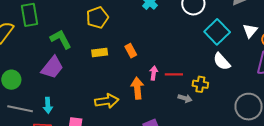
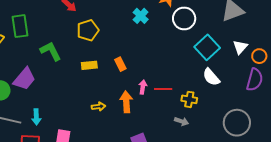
purple trapezoid: (52, 67) -> (24, 79), moved
gray arrow: (185, 98) -> (181, 121), moved
yellow arrow: (107, 101) -> (99, 107), moved, size x0.6

